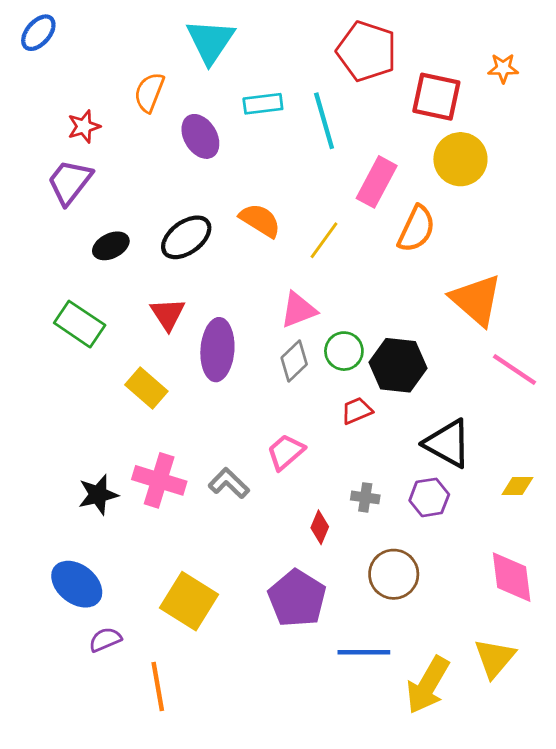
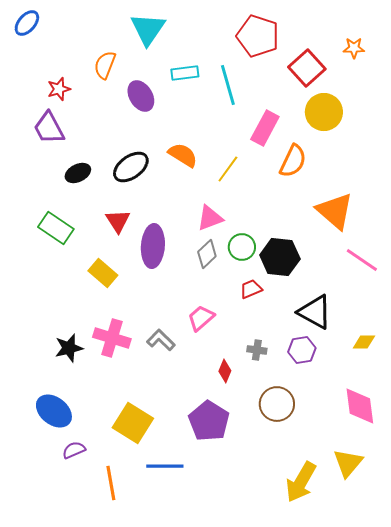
red square: (436, 97) -> (307, 68), turned 36
purple trapezoid: (70, 182) -> (49, 128), turned -66
blue line: (364, 652) -> (165, 466), moved

